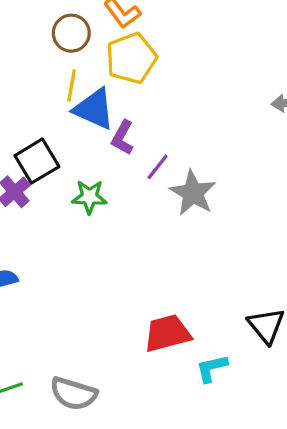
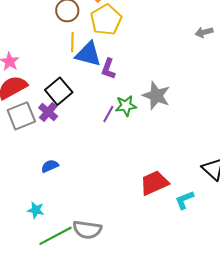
purple line: (158, 167) -> (108, 114), moved
green star: (89, 197) -> (126, 106), moved
gray semicircle: (73, 394) -> (87, 230), moved

